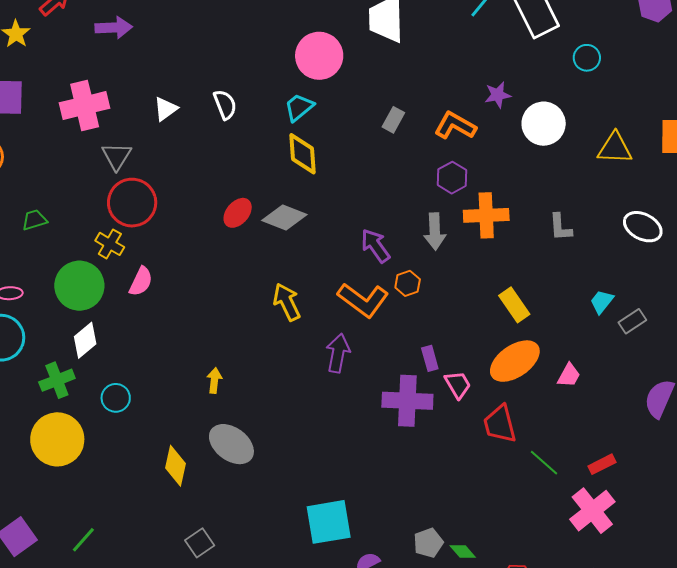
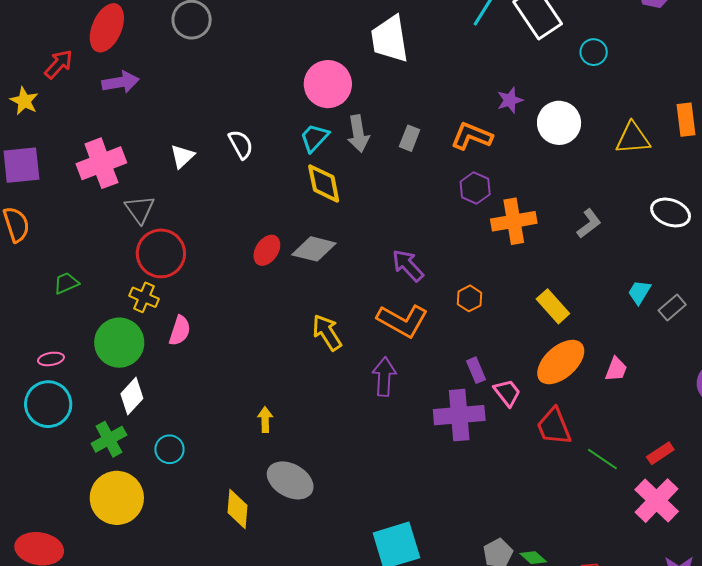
gray L-shape: (560, 227) -> (589, 223), turned -116
gray arrow: (435, 231) -> (358, 134), moved
orange hexagon: (408, 283) -> (469, 298), moved

